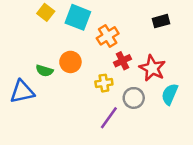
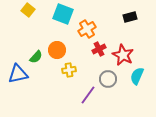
yellow square: (46, 12) -> (28, 10), moved
green semicircle: (44, 71) -> (36, 57), turned -64
yellow cross: (104, 83) -> (69, 70), moved

